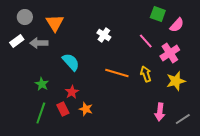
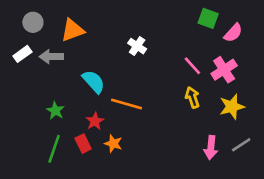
orange triangle: (55, 23) -> (72, 30), turned 42
pink line: (146, 41) -> (192, 66), moved
orange line: (117, 73) -> (127, 104), moved
gray line: (183, 119) -> (241, 145), moved

